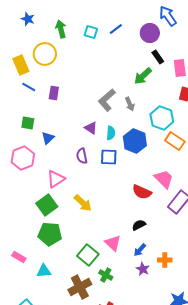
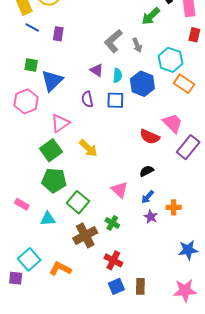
blue triangle: (48, 138) -> (52, 81), size x1.6
green square: (88, 255) -> (78, 202), moved

